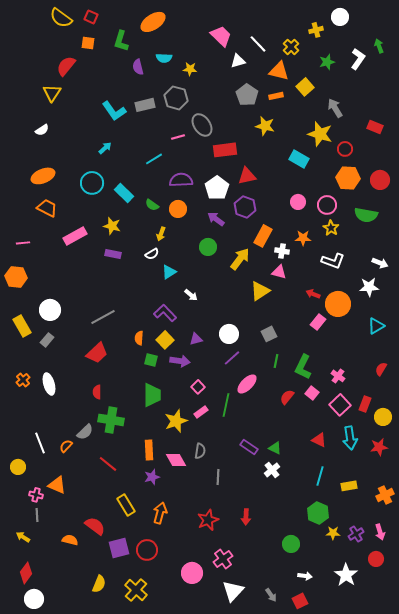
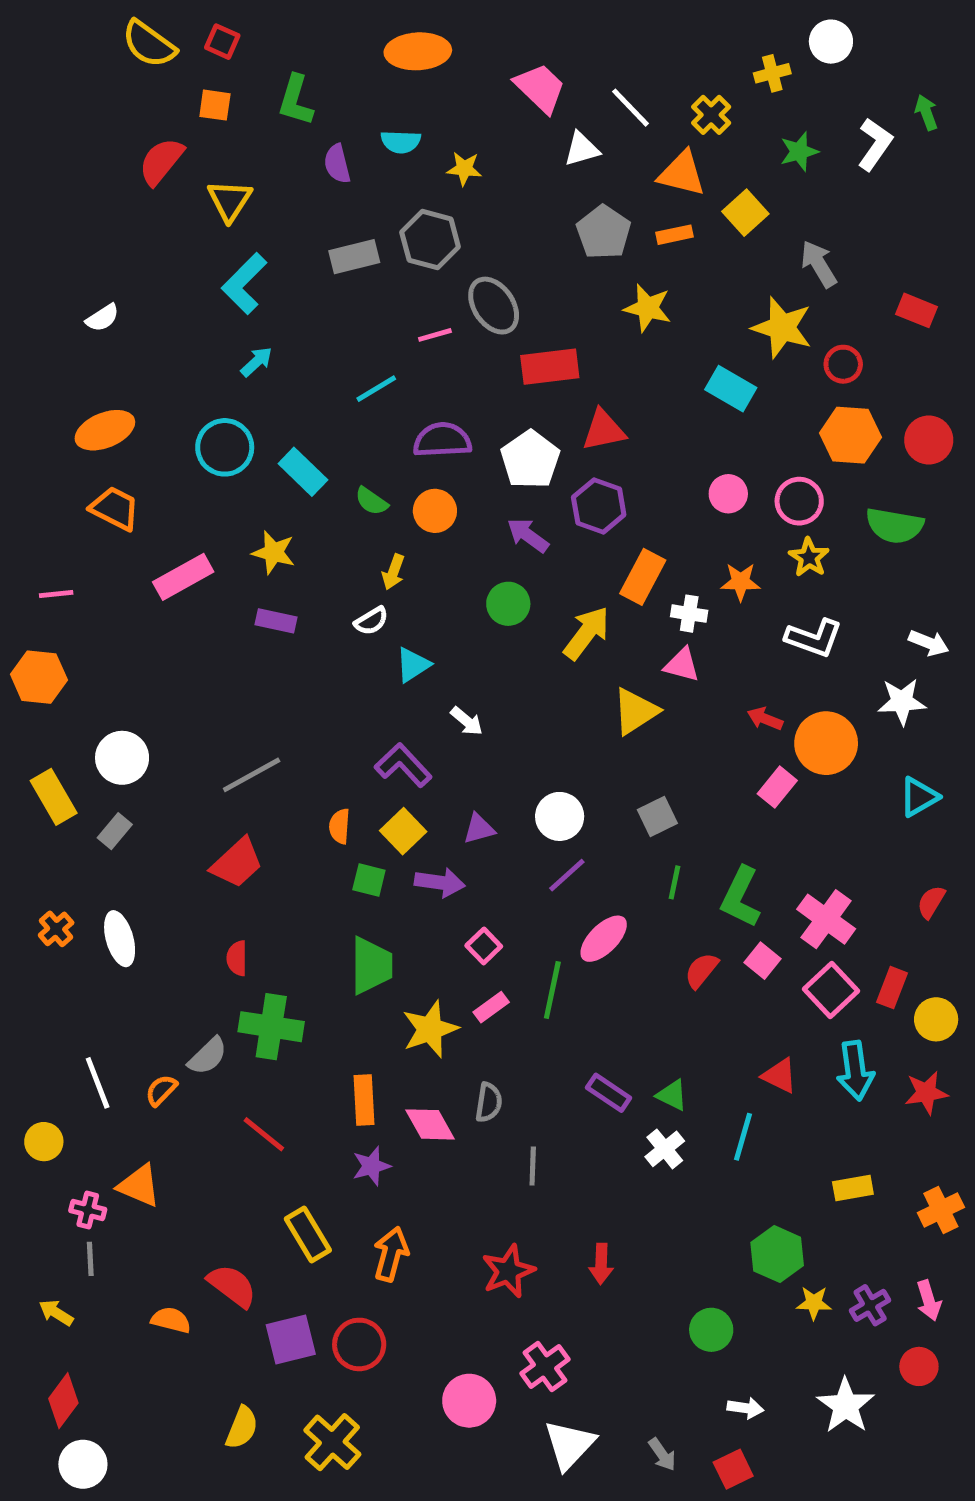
orange ellipse: (153, 22) -> (418, 51), moved, turned 30
yellow triangle: (52, 93) -> (230, 200), moved
cyan L-shape: (114, 111) -> (244, 284), moved, turned 80
pink cross: (338, 376) -> (826, 919), size x1.6
cyan line: (320, 476) -> (743, 1137), moved

